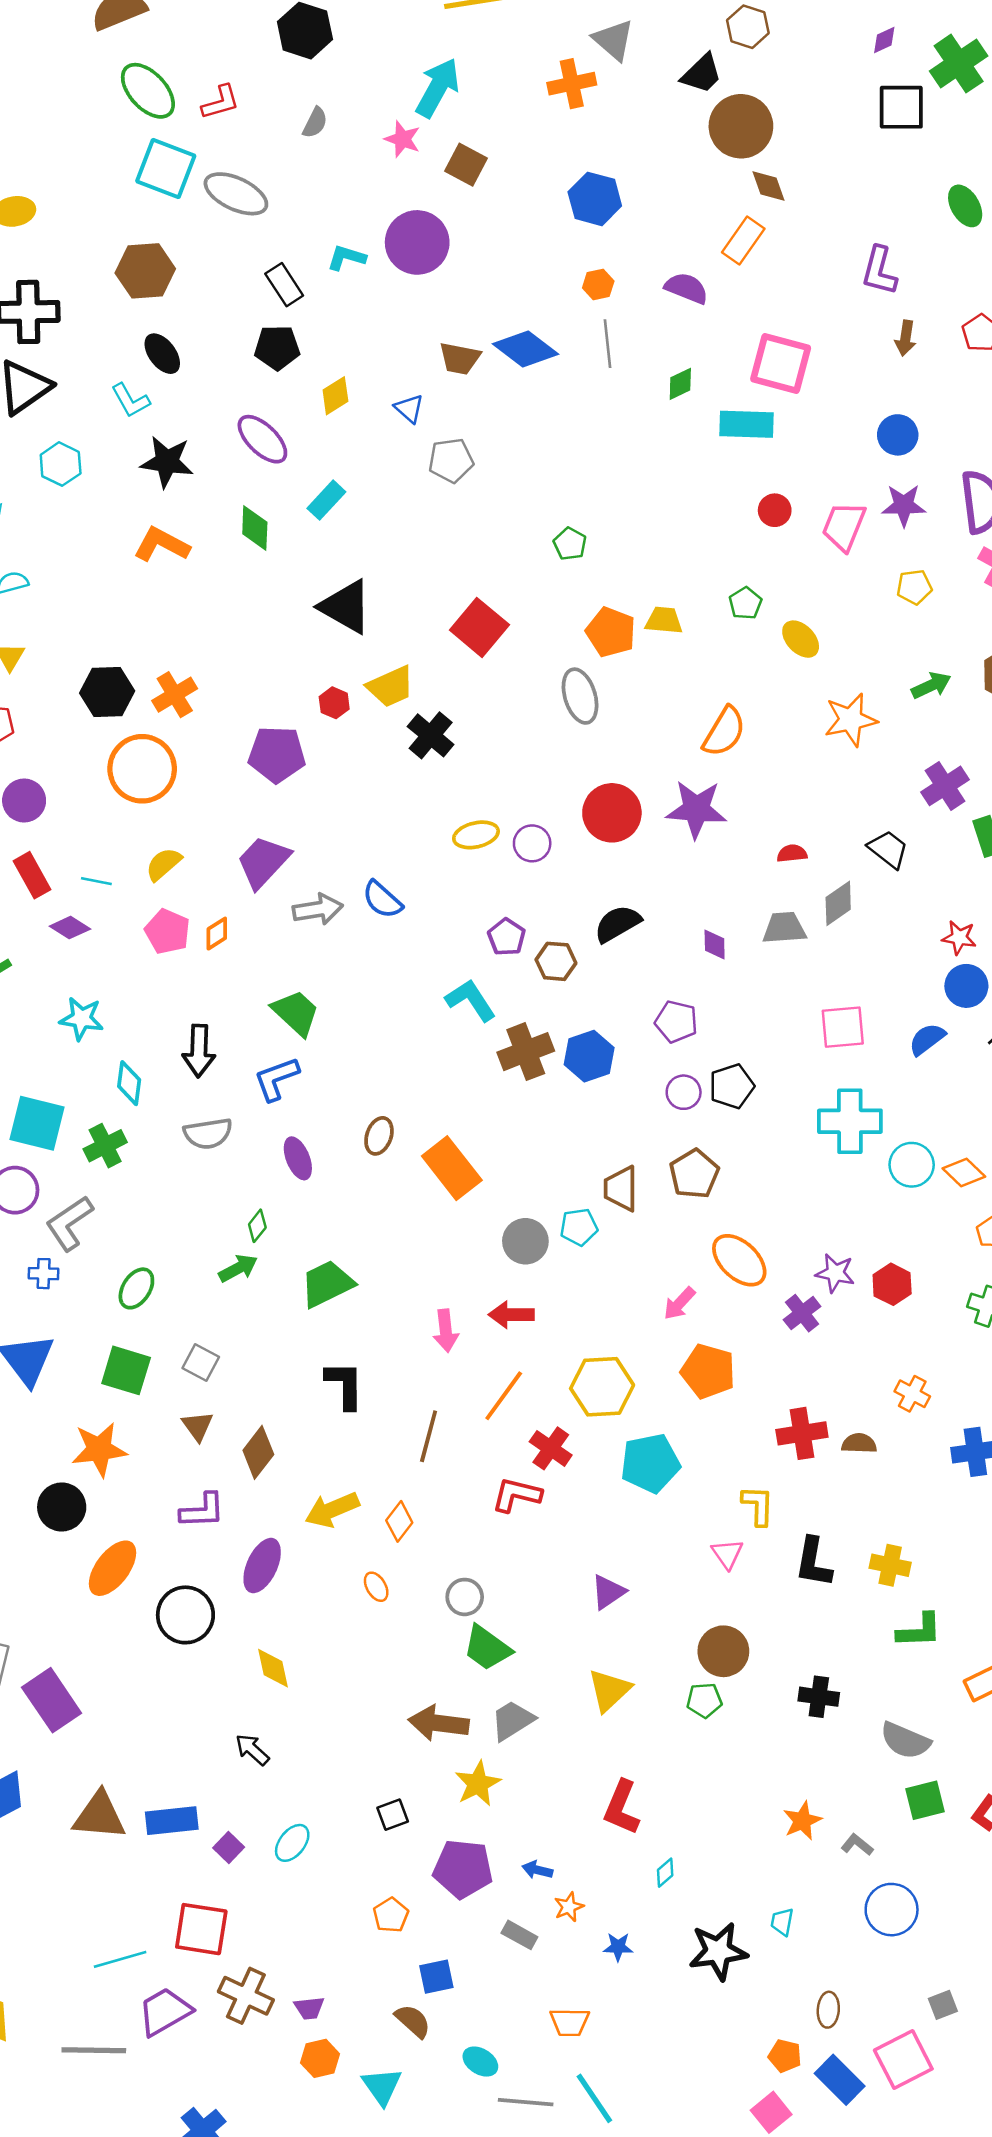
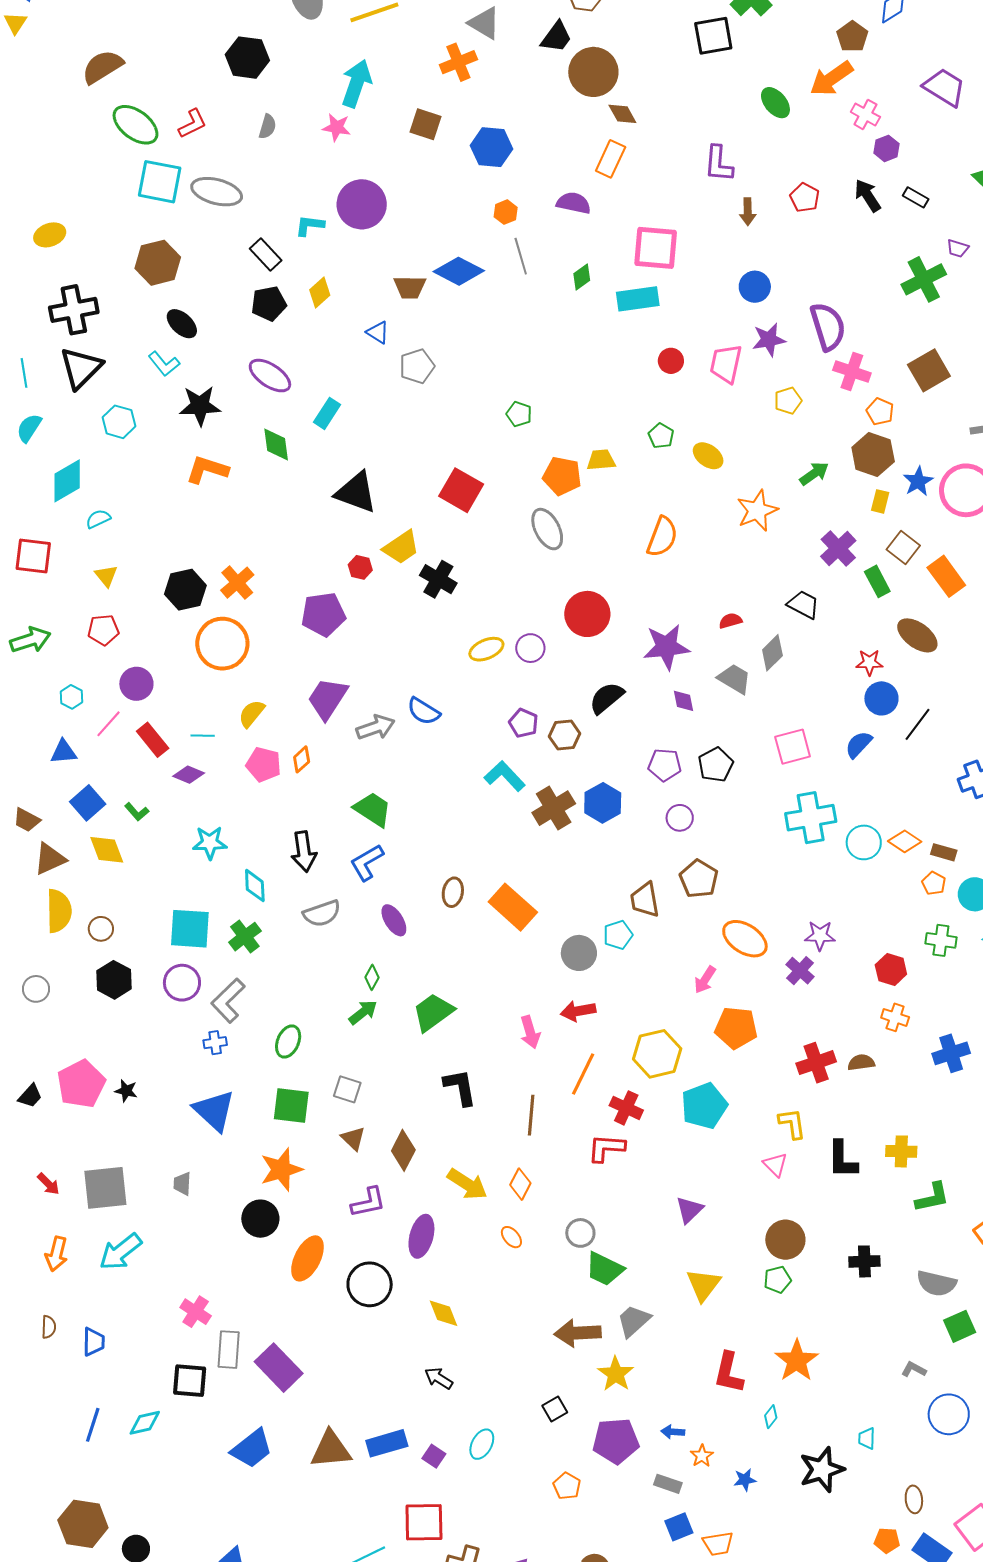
brown square: (466, 165) -> (425, 124), moved
yellow diamond: (335, 396) -> (320, 292), moved
purple star: (696, 809) -> (666, 647), moved
gray trapezoid: (784, 928) -> (734, 679), turned 45
black pentagon: (732, 1086) -> (716, 765), moved
red hexagon: (892, 1284) -> (891, 969), moved
yellow arrow: (332, 1510) -> (467, 1184), turned -114
orange star: (802, 1821) -> (797, 1361), moved, size x1.4
blue square: (436, 1977) -> (679, 1527), moved

